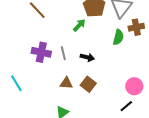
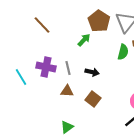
cyan line: (16, 83) -> (21, 77), moved
brown triangle: (66, 83) -> (67, 91), moved

